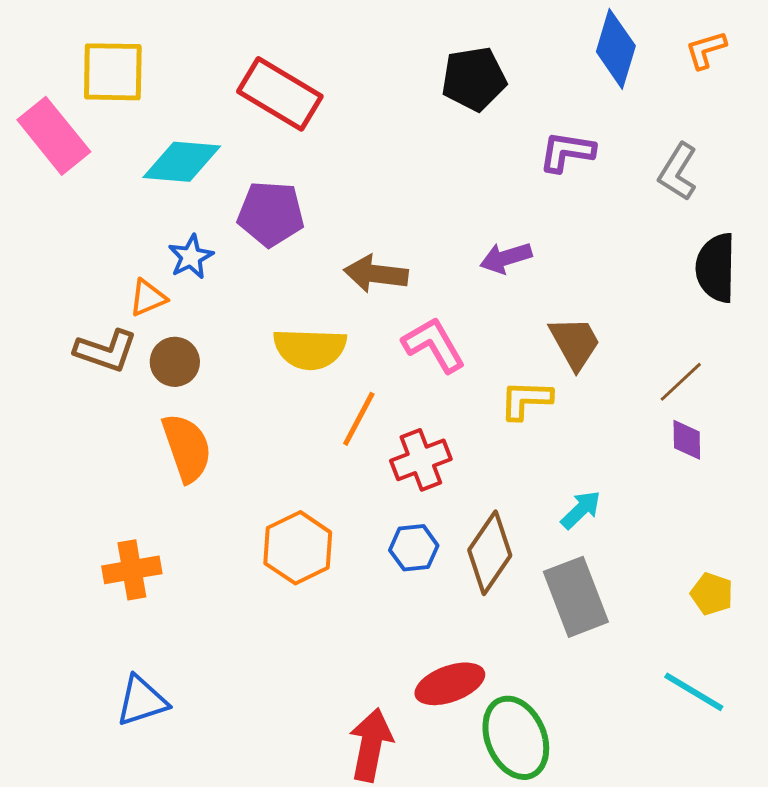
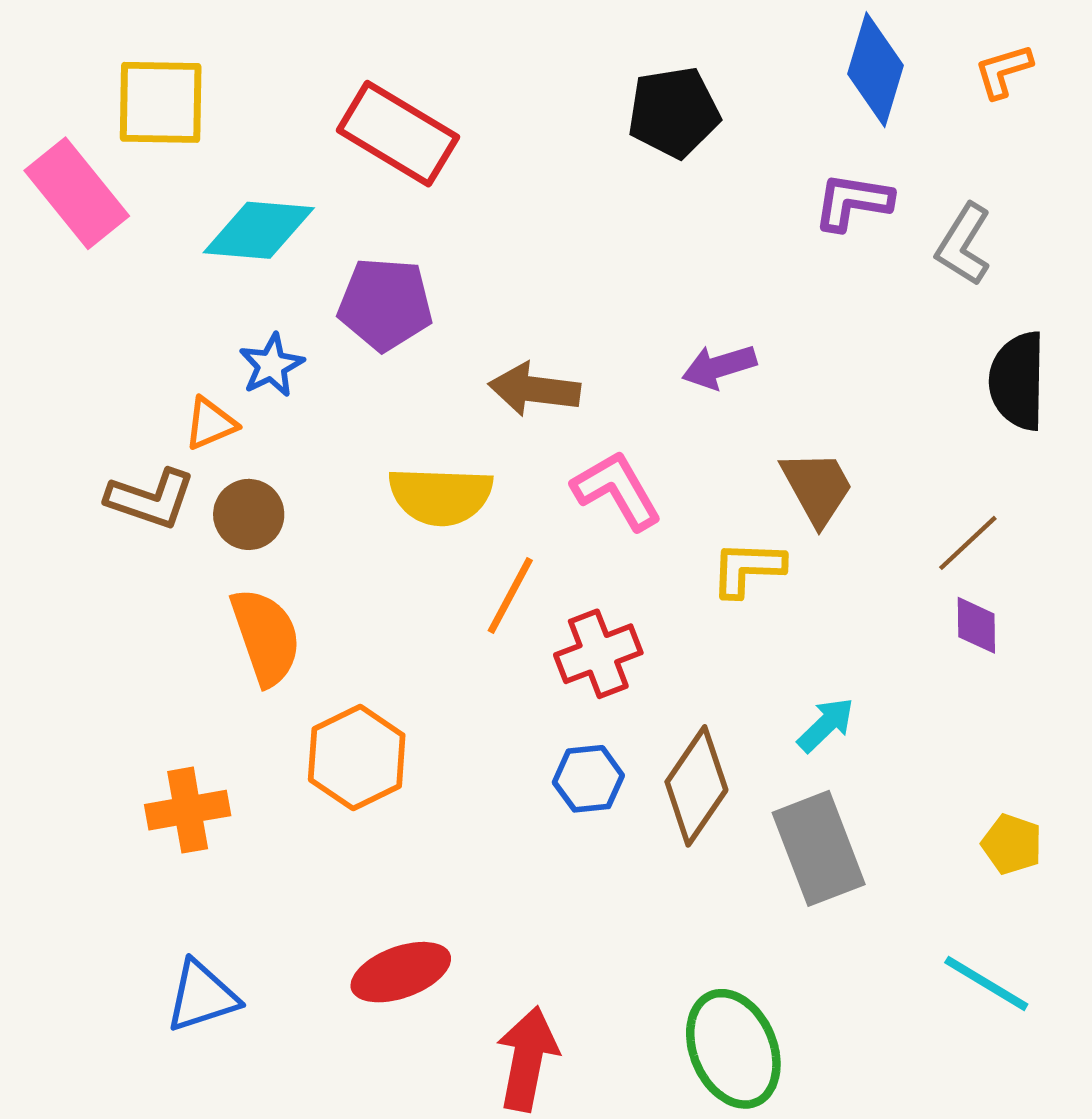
purple L-shape: (567, 152) -> (853, 202), moved
orange hexagon: (298, 548) -> (357, 758), moved
red ellipse: (450, 684) -> (401, 972), moved

